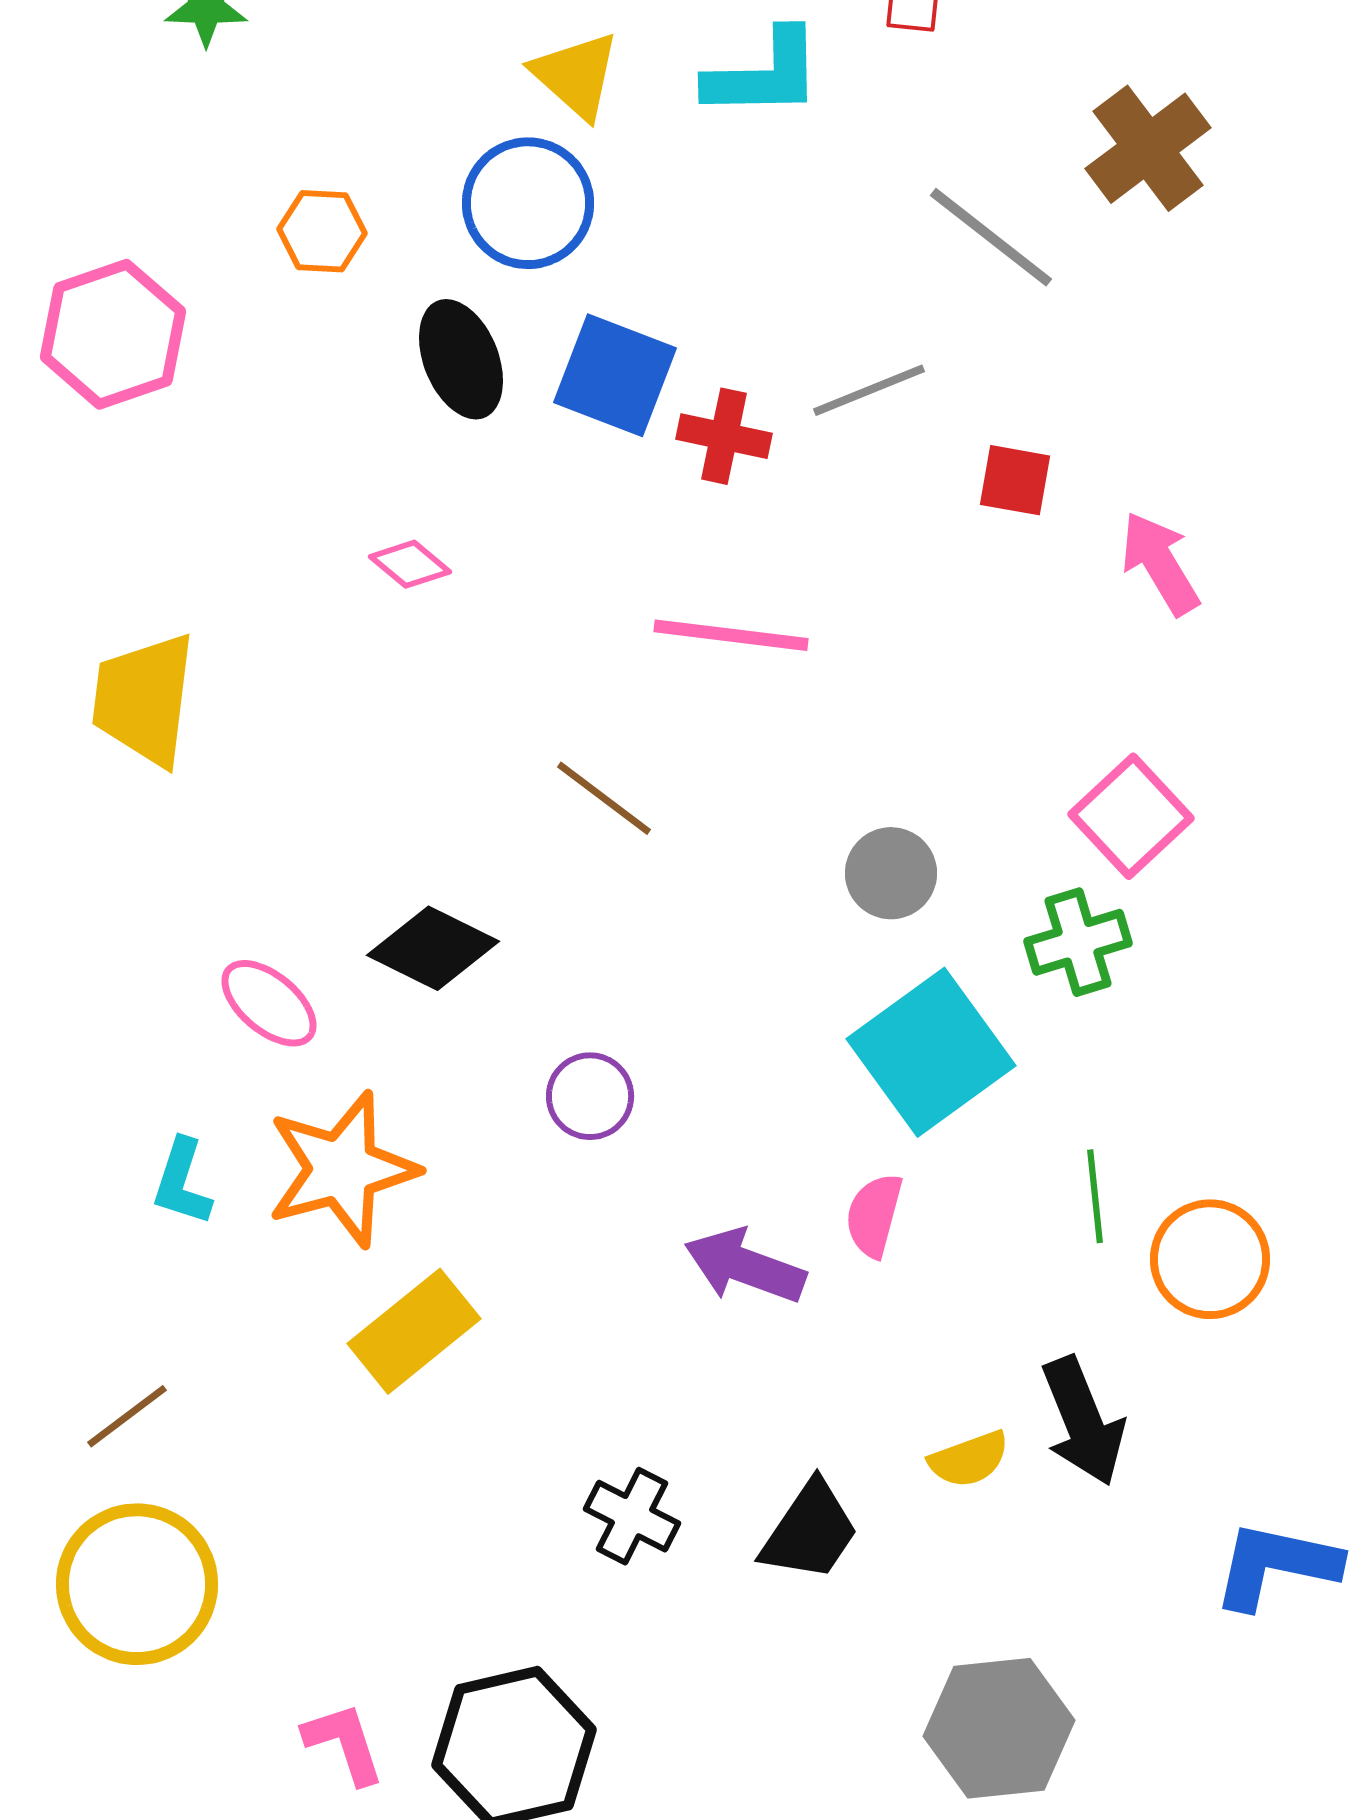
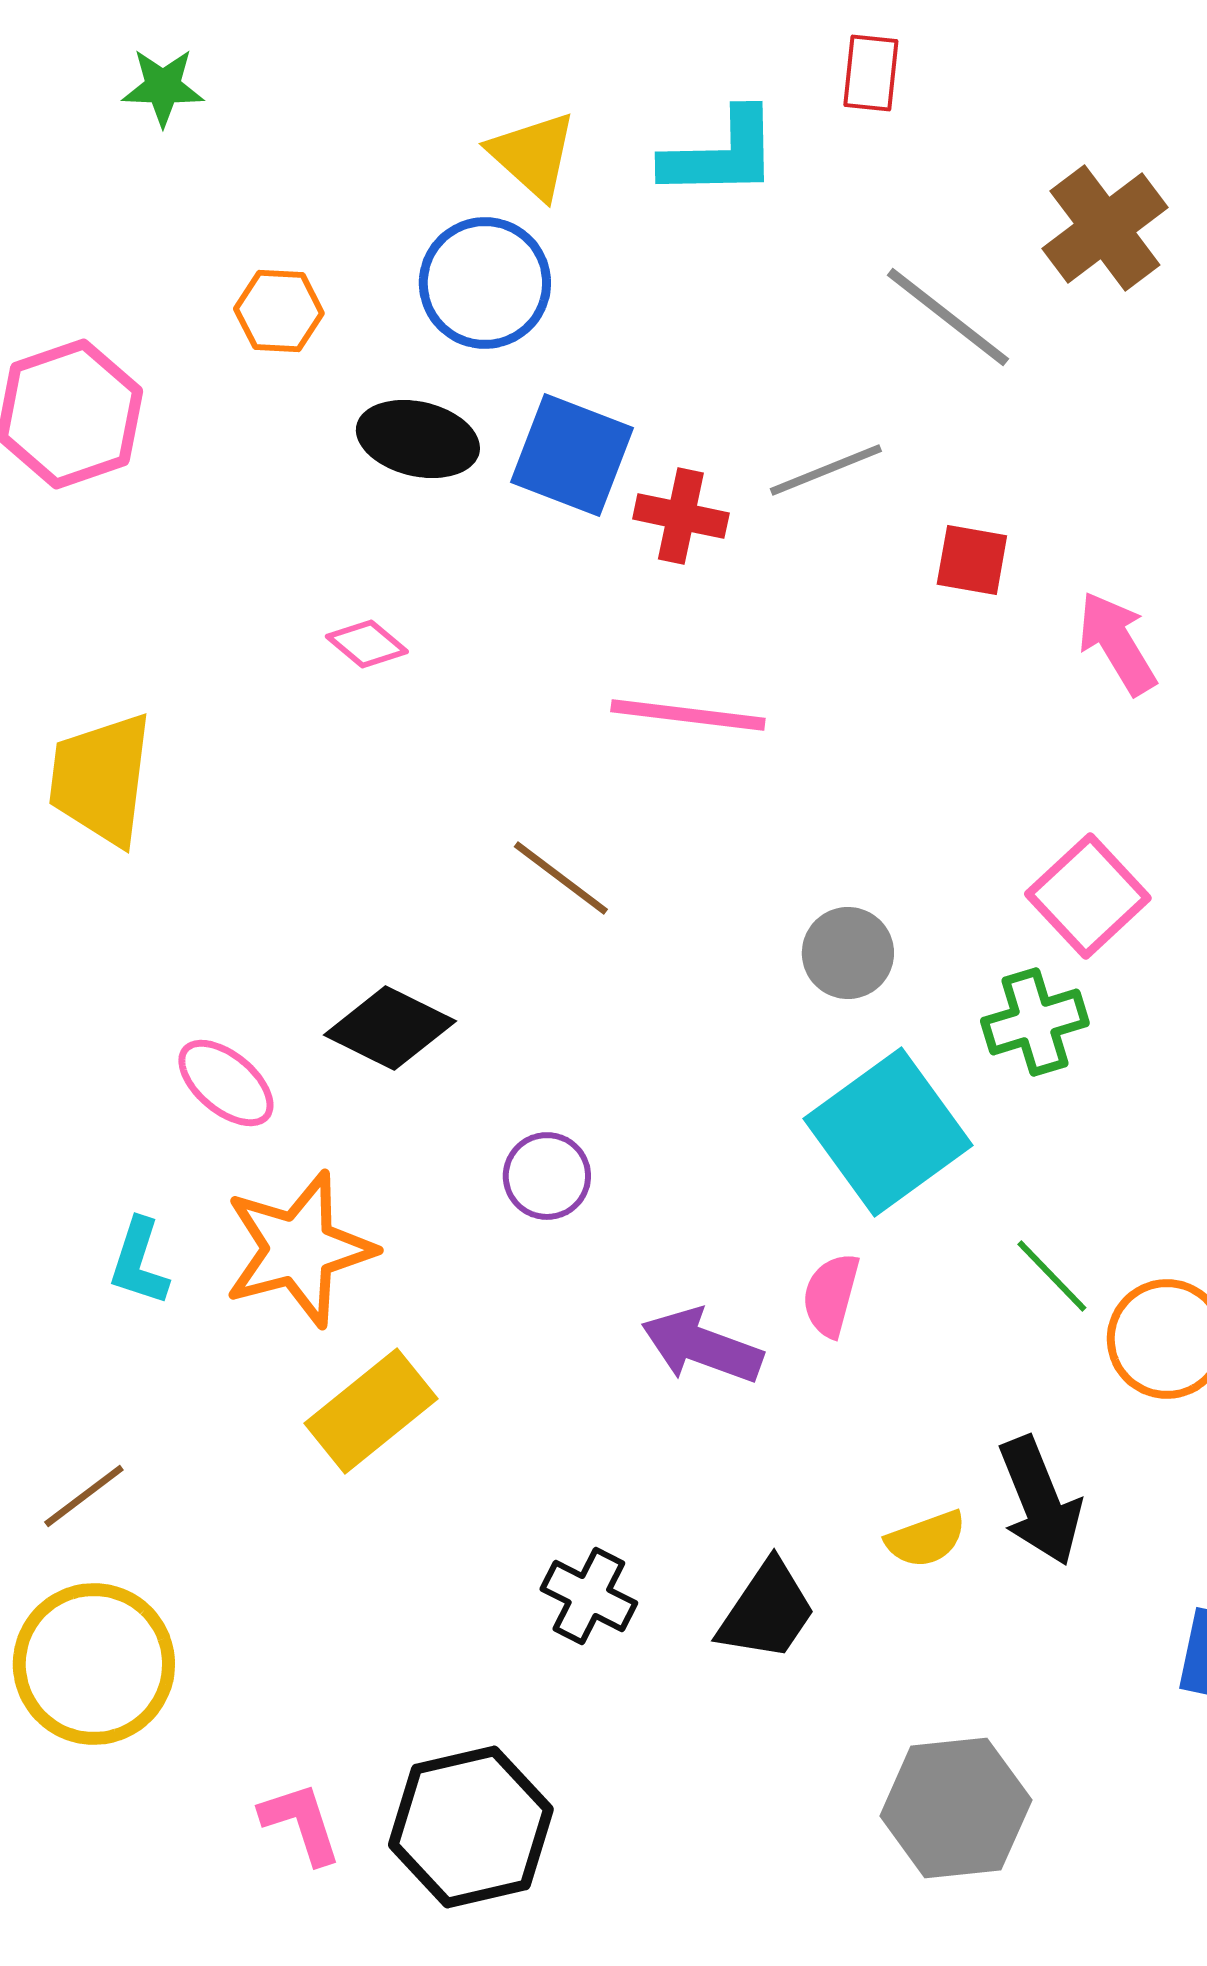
black ellipse: (461, 359) -> (418, 439), turned -55
green line: (1095, 1196) -> (1052, 1276), turned -38

